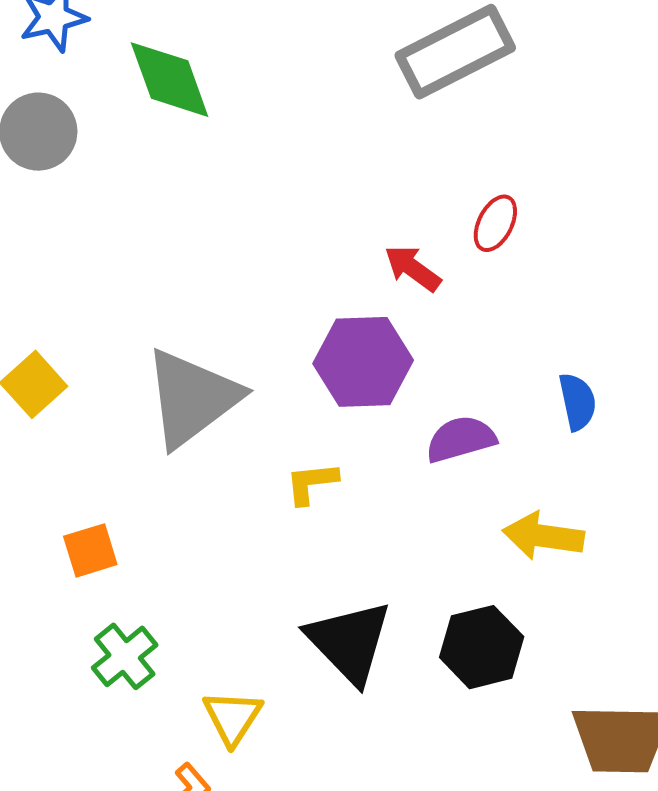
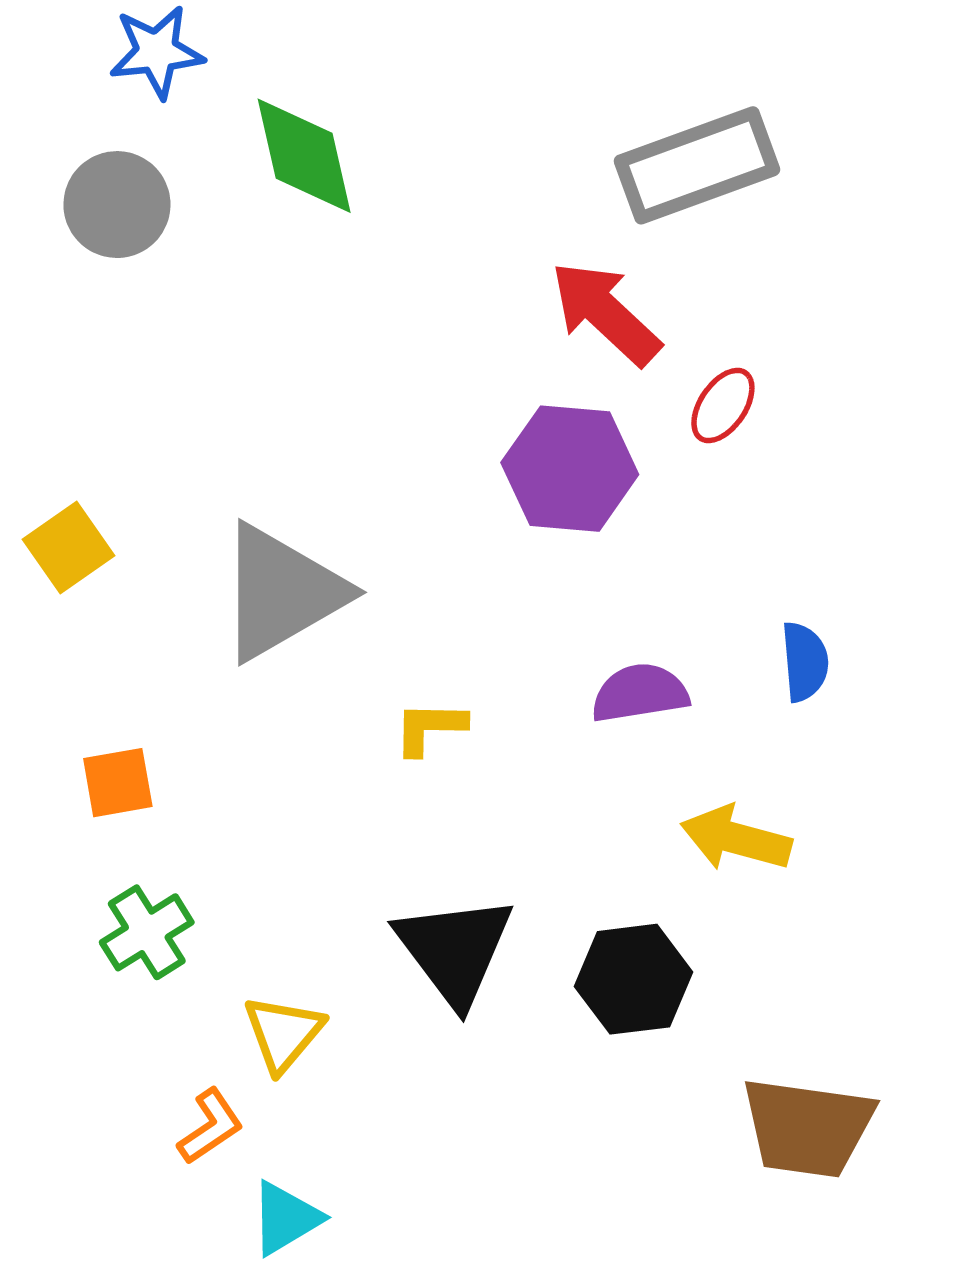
red arrow: (413, 268) -> (605, 313), moved, size x1.5
purple hexagon: (363, 362) -> (570, 469), moved

